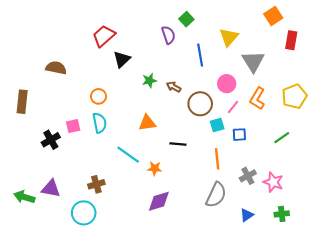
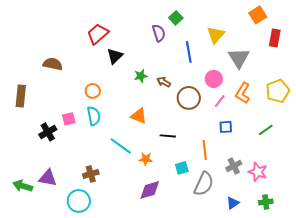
orange triangle: (147, 123) -> (139, 116), turned 30
cyan square: (217, 125) -> (182, 168), moved

